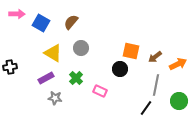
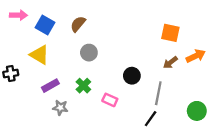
orange square: (131, 51) -> (170, 33), moved
yellow triangle: (53, 53) -> (39, 55), moved
orange arrow: (178, 64) -> (196, 56), moved
gray line: (156, 85) -> (158, 93), moved
black line: (146, 108) -> (151, 119), moved

